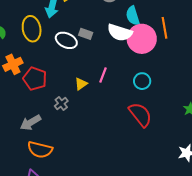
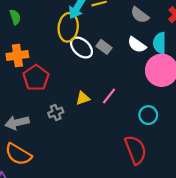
yellow ellipse: (32, 29) -> (68, 27), moved
white semicircle: (120, 33) -> (137, 45), moved, size x0.7

